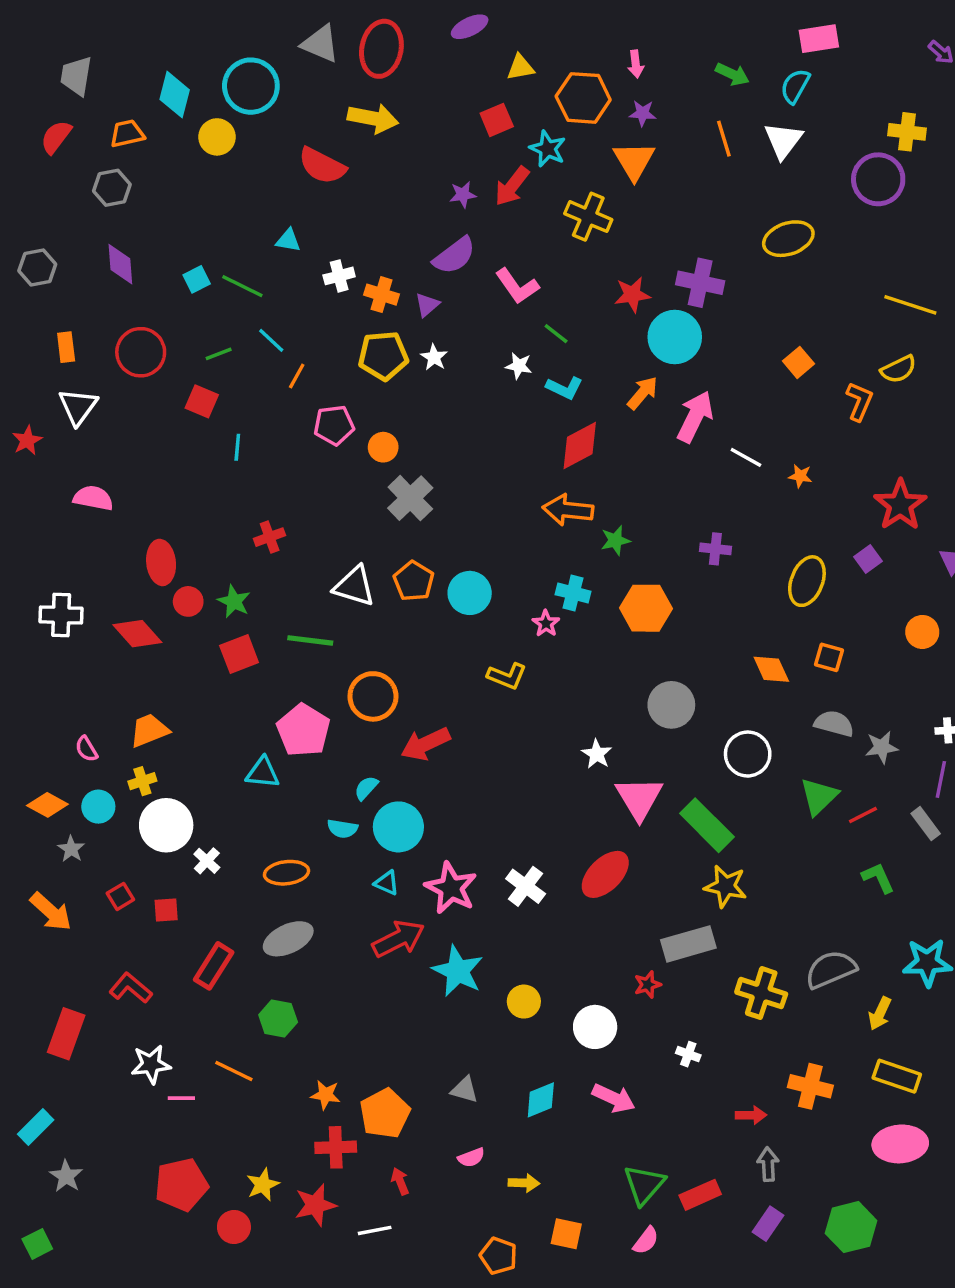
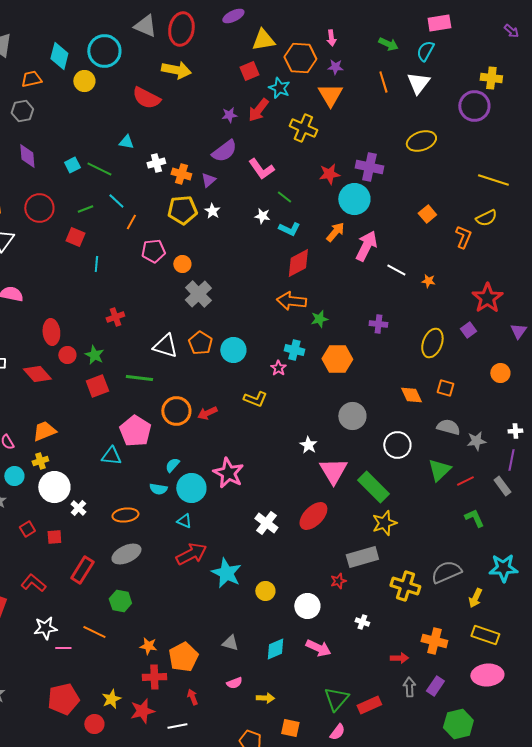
yellow triangle: (520, 67) -> (263, 40), size x1.4
red arrow: (426, 744) -> (207, 413), moved, size x0.7
yellow star: (726, 886) -> (384, 523), turned -30
pink star: (451, 888) -> (228, 473), moved
purple rectangle: (768, 1224) -> (435, 686), moved

